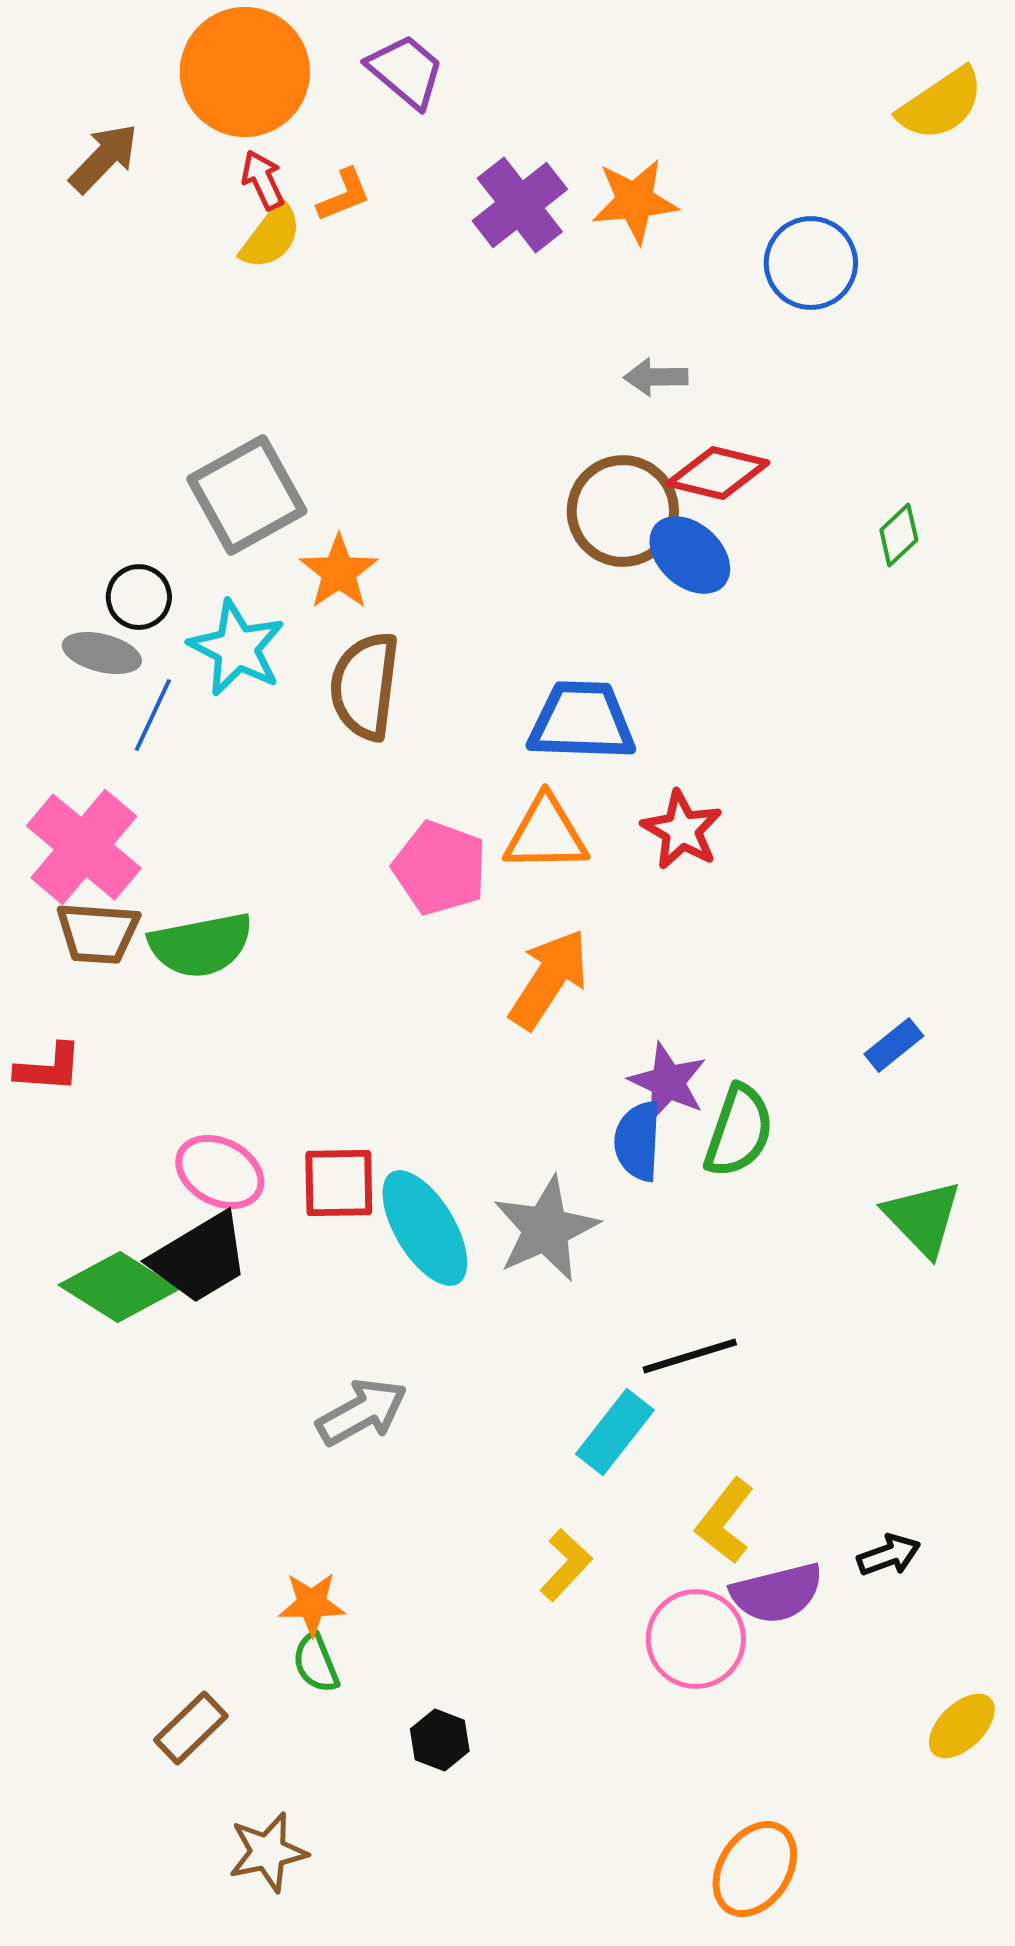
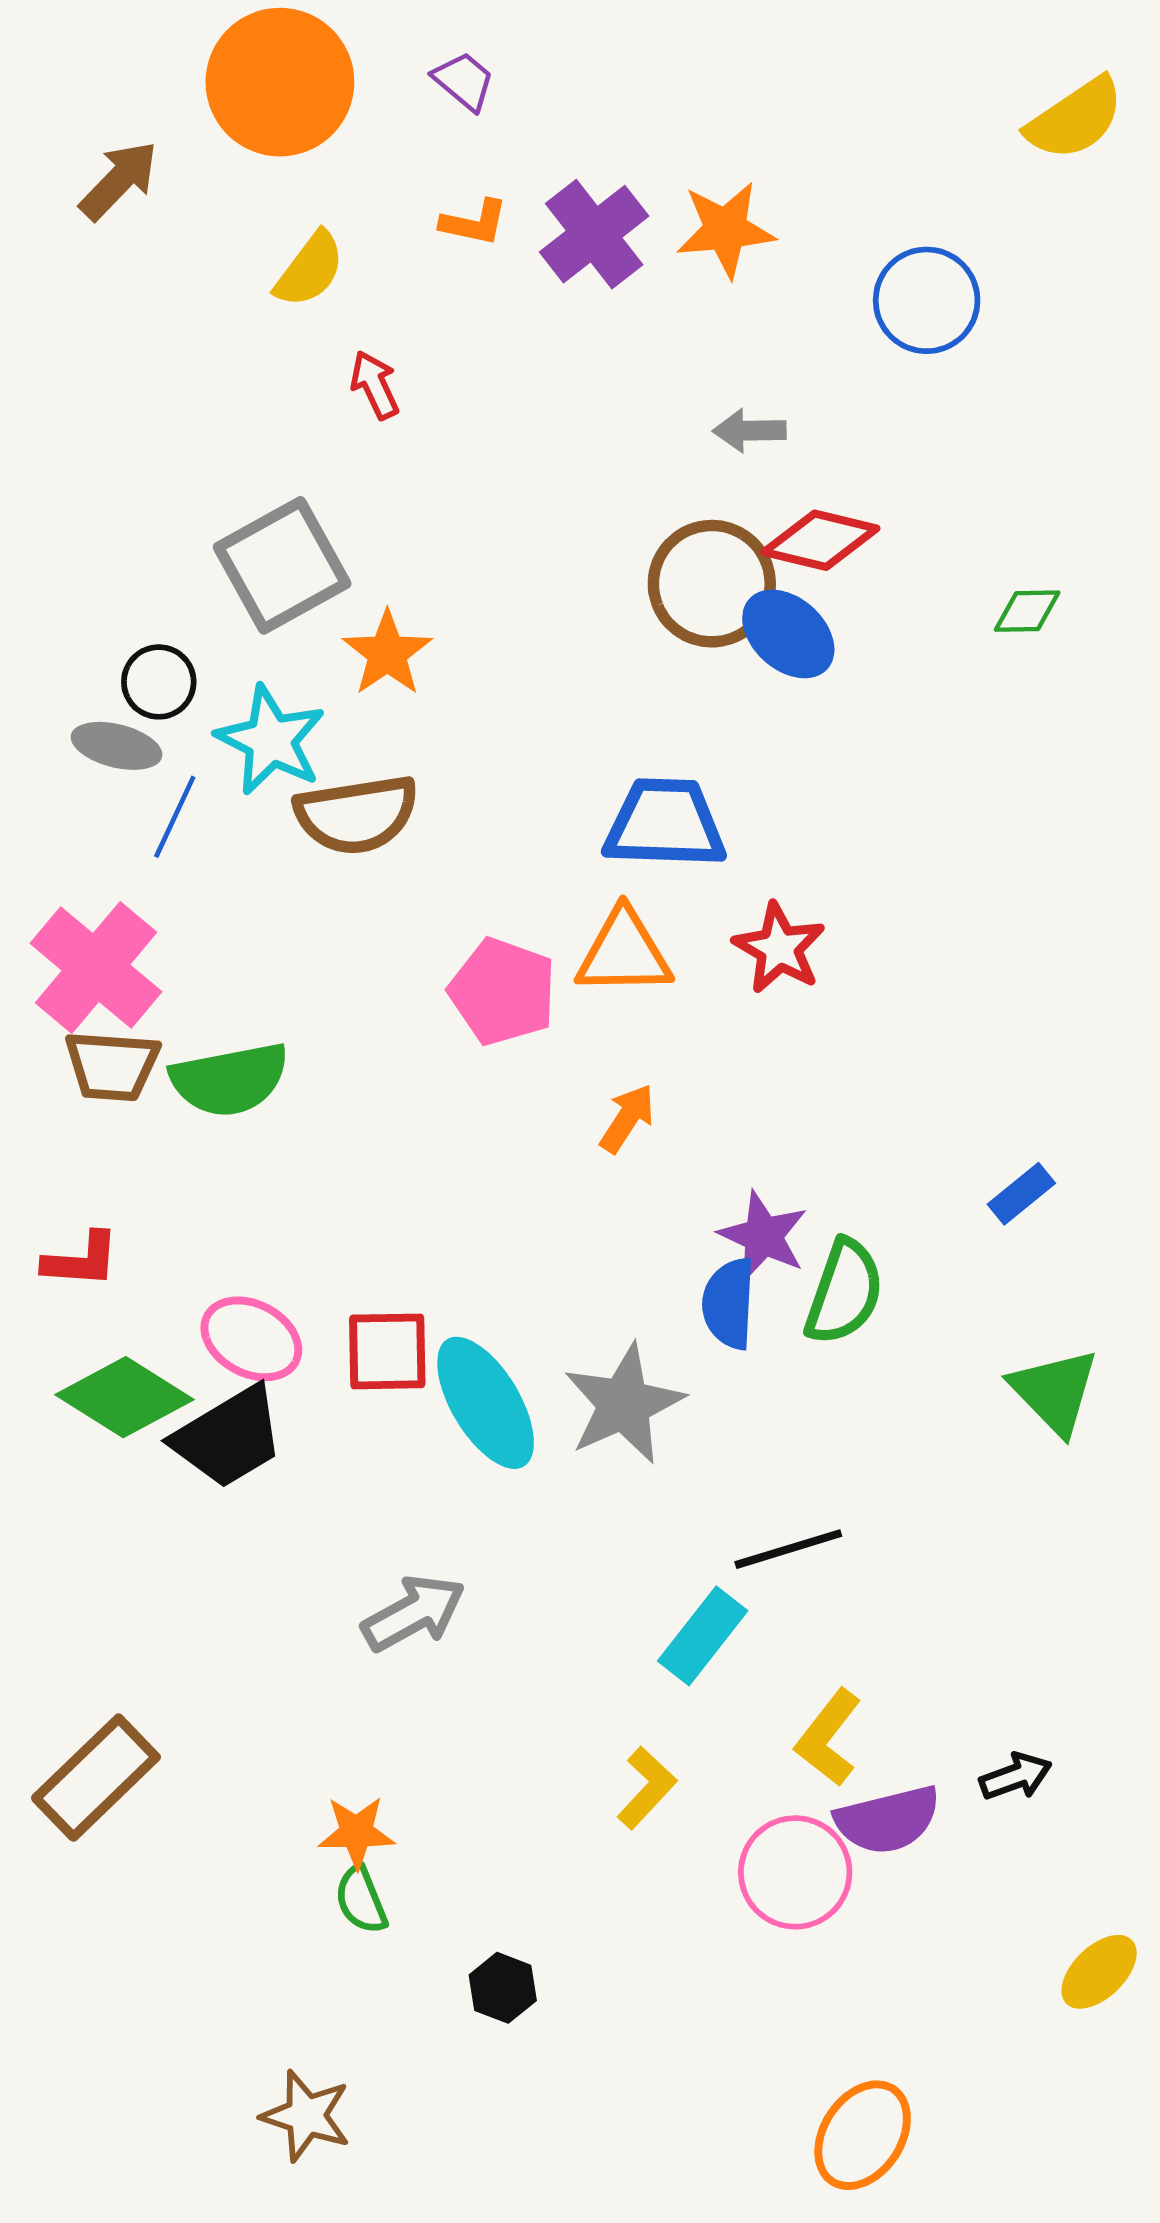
purple trapezoid: (406, 71) -> (464, 81), size x0.7
red arrow: (263, 180) -> (375, 385), moved
orange L-shape: (344, 195) -> (474, 223), moved, turned 34
green diamond: (899, 535) -> (1027, 611), turned 42
brown semicircle: (365, 686) -> (356, 814), moved, turned -106
orange arrow: (549, 979) -> (627, 1118), size x0.6
red L-shape: (49, 1068) -> (81, 1260), moved
green diamond: (119, 1287) -> (125, 1397), moved
brown rectangle: (191, 1728) -> (96, 1778), moved, size x1.5
brown star: (268, 1852) -> (306, 2116), turned 30

